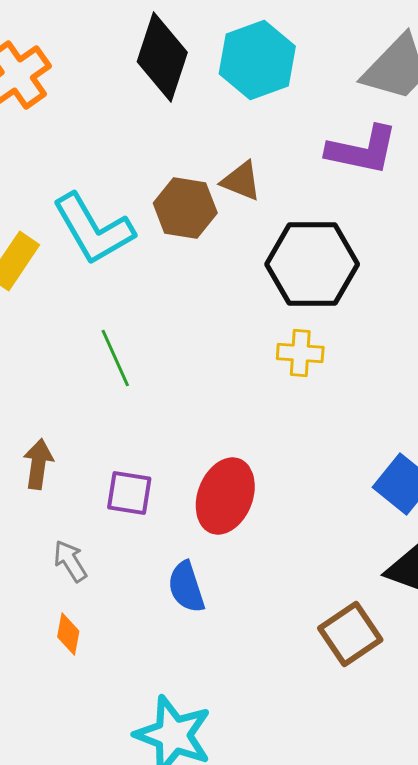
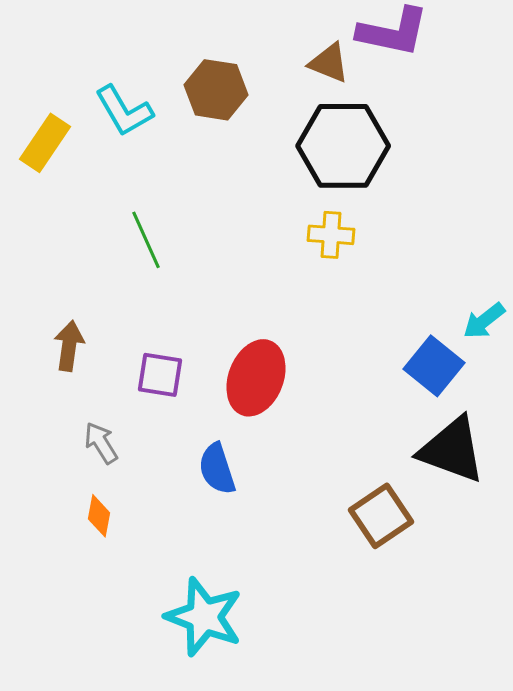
brown triangle: (241, 181) -> (329, 63), moved
cyan L-shape: (93, 229) -> (124, 111), size x0.7

